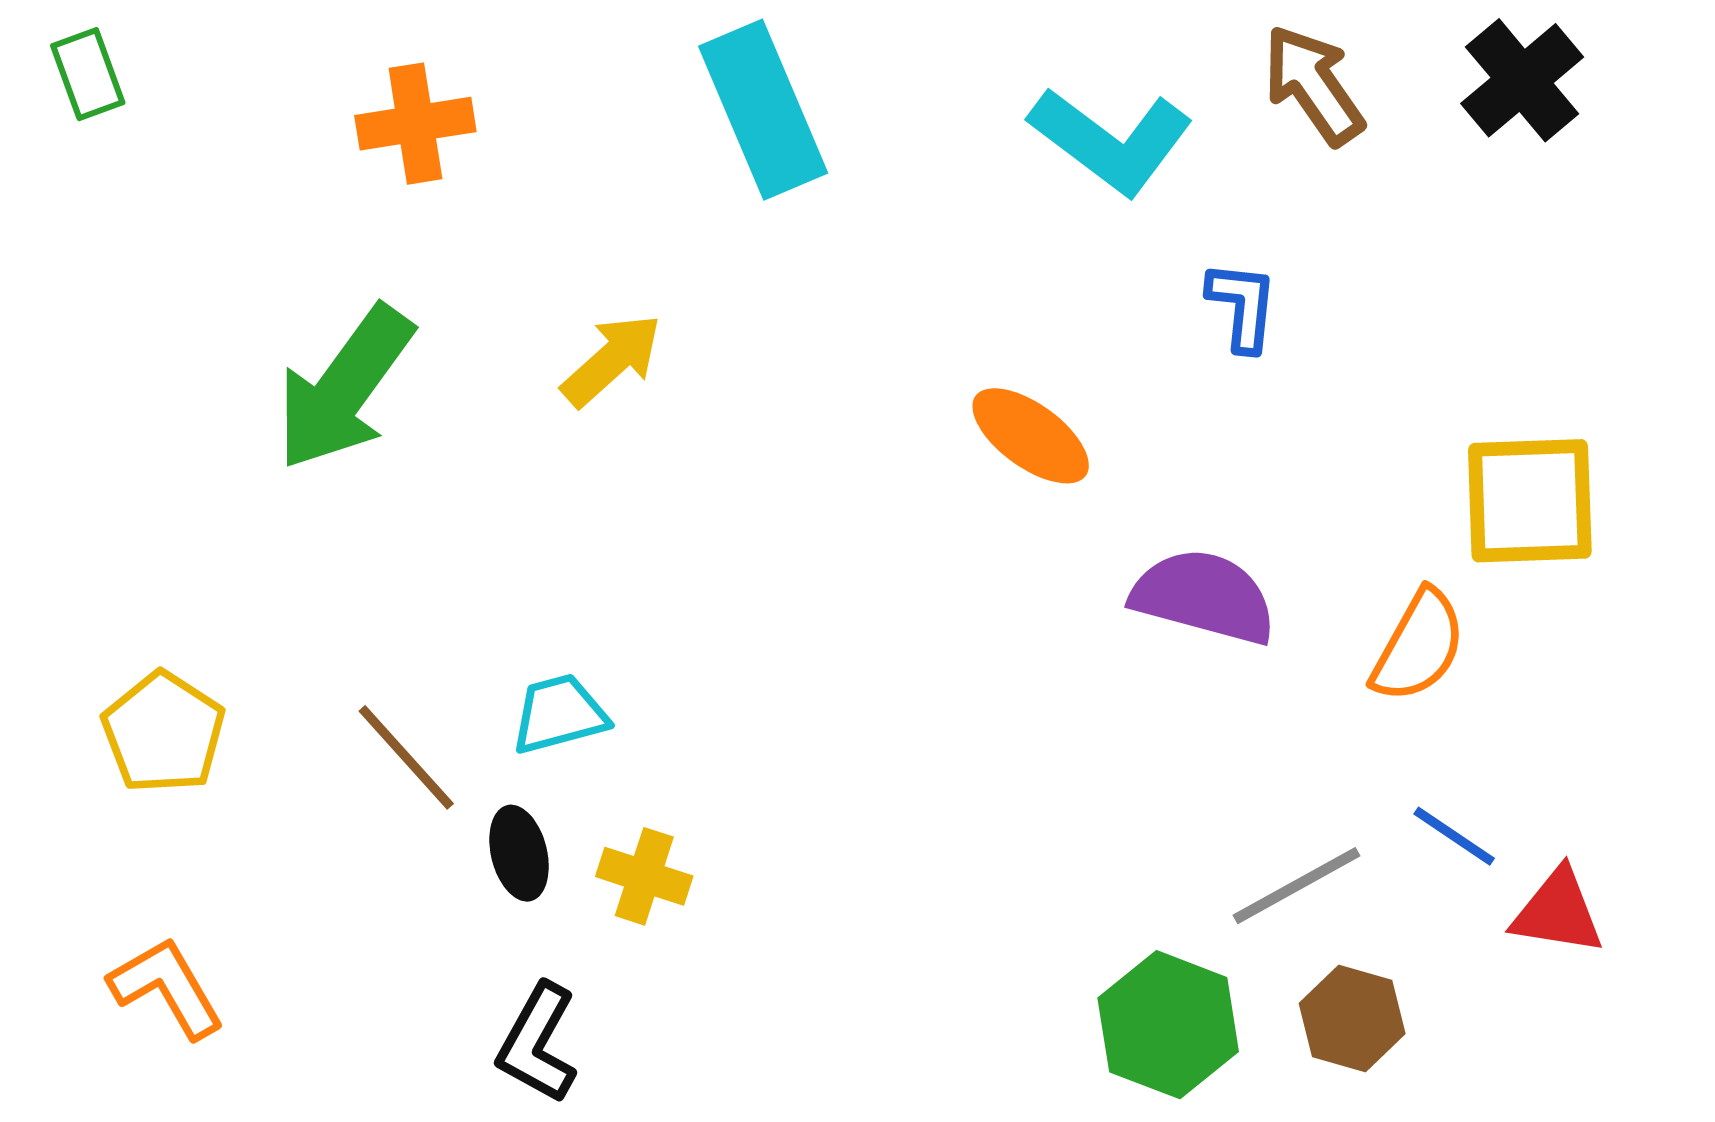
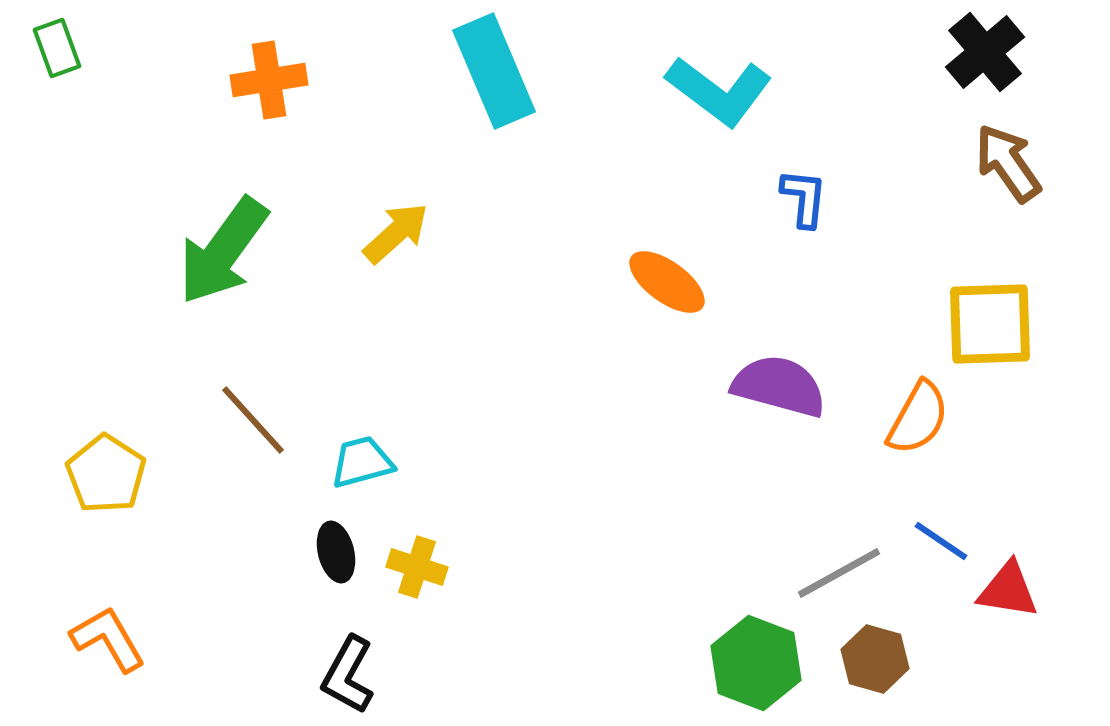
brown arrow: (1313, 85) -> (1008, 163), moved
brown line: (406, 757) -> (253, 420), moved

